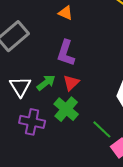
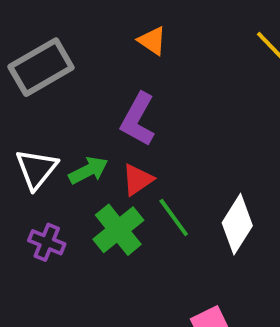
purple cross: (32, 122) -> (47, 242), size x0.7
green line: (102, 129) -> (174, 218), moved

